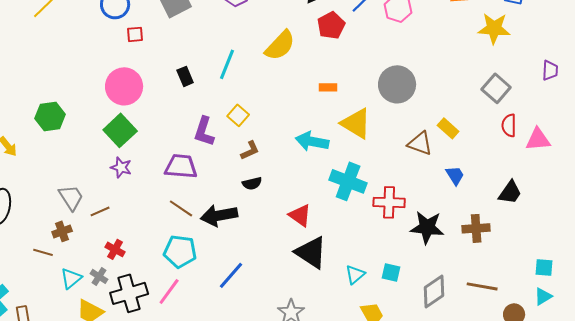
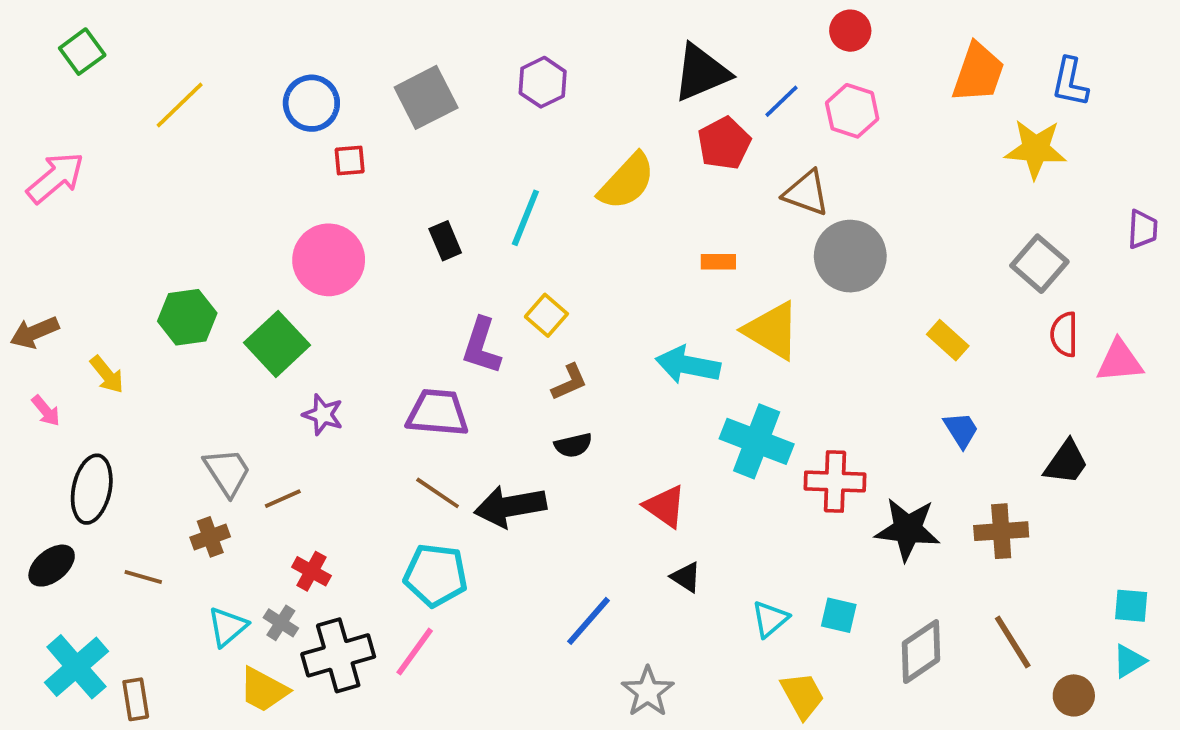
green square: (120, 130) -> (277, 344), moved
brown triangle: (420, 143) -> (806, 193), moved
brown line: (43, 252) -> (143, 577), moved
black triangle: (311, 252) -> (686, 577), size x0.5
blue line: (231, 275) -> (588, 621), moved
brown line: (482, 286) -> (1013, 642), turned 48

